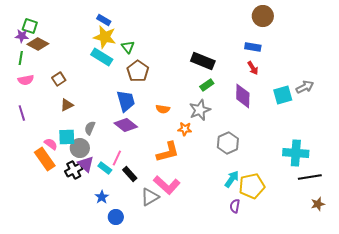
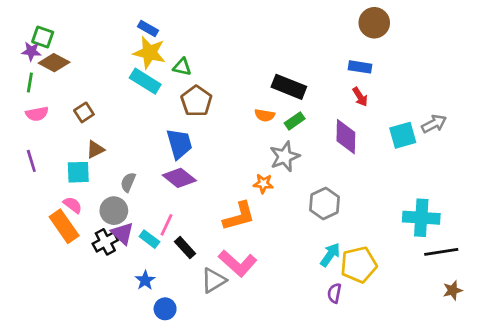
green triangle: (128, 47) -> (182, 67), turned -40
orange semicircle: (163, 109) -> (265, 115), moved
cyan square: (67, 137) -> (78, 172), moved

